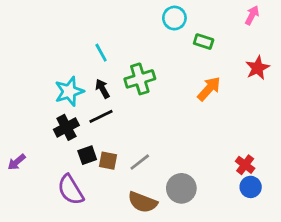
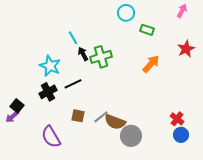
black arrow: (102, 89) -> (83, 54), moved
cyan star: (69, 91) -> (50, 66), turned -30
black square: (87, 155) -> (17, 106), moved, turned -32
brown semicircle: (143, 202) -> (115, 122), moved

